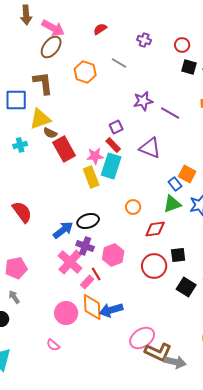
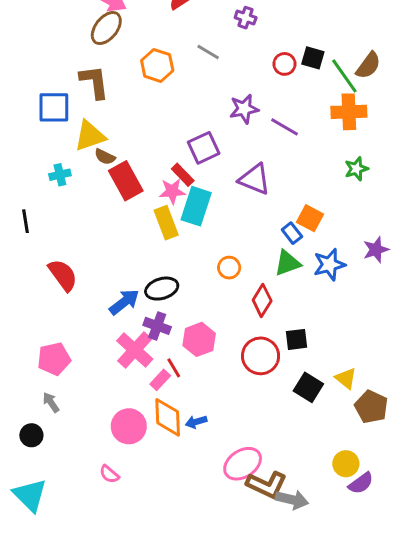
red circle: (182, 45) -> (284, 64), moved
purple square: (116, 127) -> (204, 148), size x1.5
red rectangle: (113, 145) -> (183, 175), moved
red diamond: (155, 229) -> (262, 301), turned -50
blue arrow: (111, 310) -> (196, 422), size x0.6

